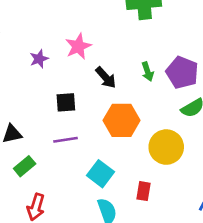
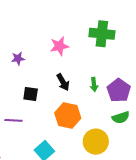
pink star: (78, 46) -> (59, 46), moved
purple line: (66, 140) -> (14, 120), moved

